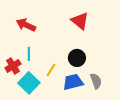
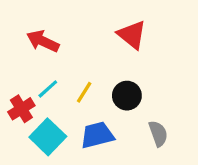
cyan line: (29, 54) -> (48, 89), turned 48
yellow line: (51, 70) -> (84, 92), moved
blue trapezoid: (73, 82) -> (97, 135), moved

